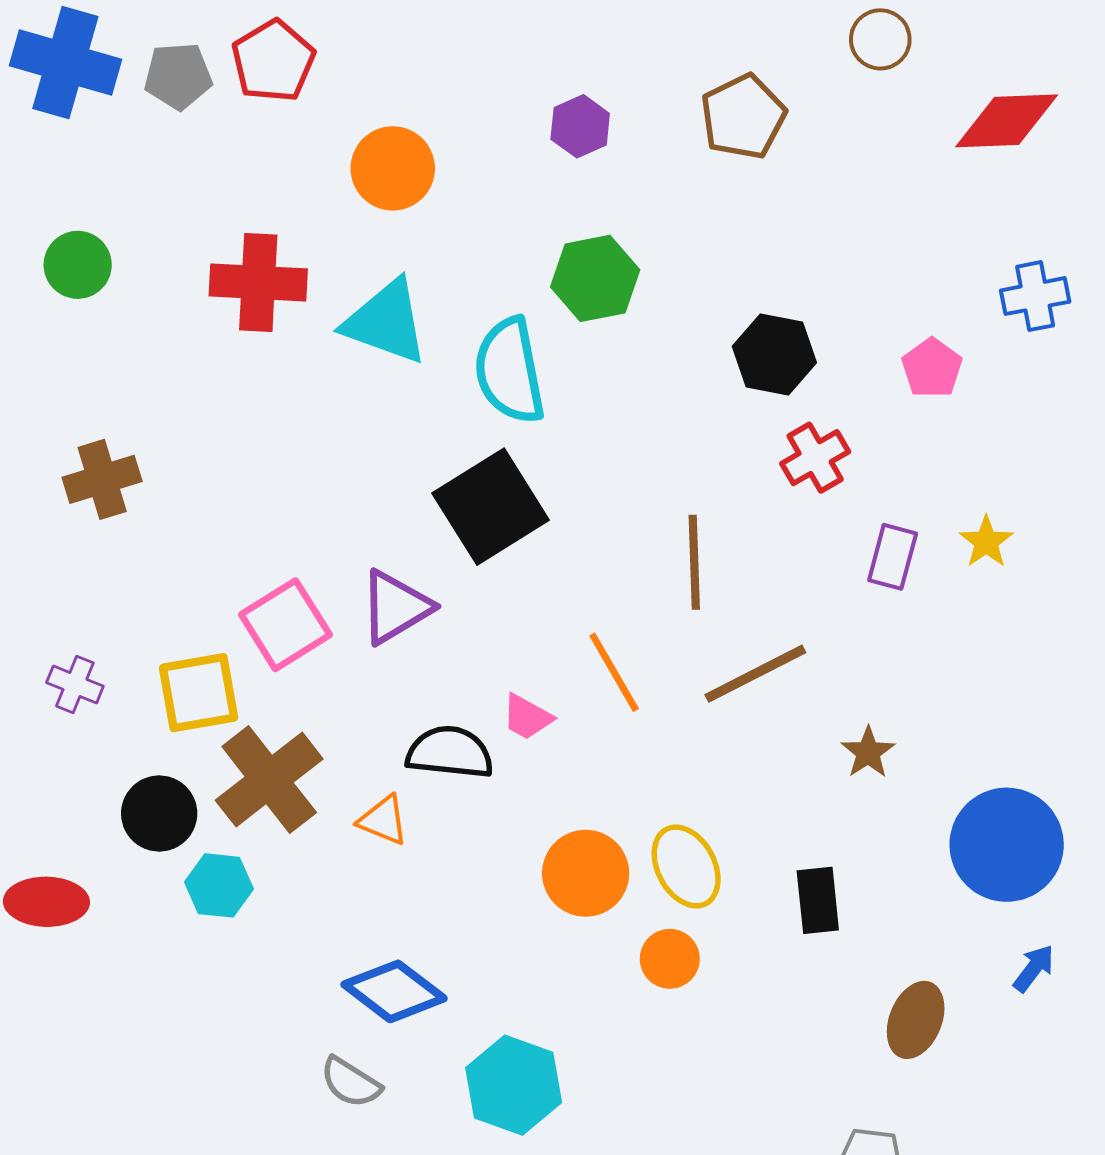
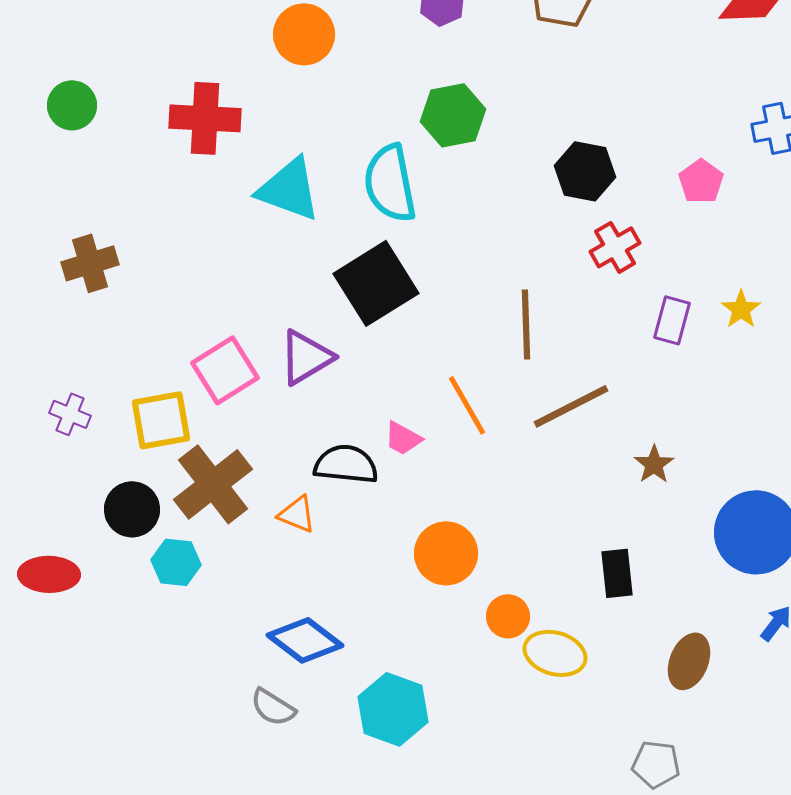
cyan triangle: (386, 322) -> (289, 189), moved
yellow ellipse: (686, 866) -> (555, 653), moved, turned -46

